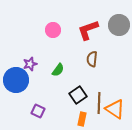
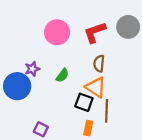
pink circle: (53, 30) -> (57, 32), size x1.5
black square: (78, 95) -> (84, 102), turned -36
orange triangle: (115, 109) -> (96, 87), moved
purple square: (38, 111) -> (41, 129), moved

